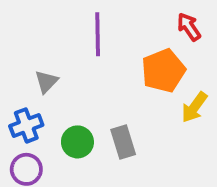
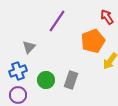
purple line: (98, 34) -> (57, 21), turned 35
gray rectangle: (123, 142) -> (71, 80), turned 36

